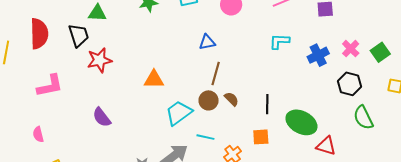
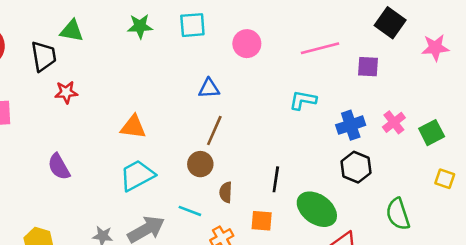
red star: (99, 60) -> (66, 92), size x0.7
black hexagon: (350, 84) -> (356, 167), moved
brown semicircle: (231, 99) -> (226, 192), moved, turned -140
cyan trapezoid: (179, 113) -> (137, 175), moved

